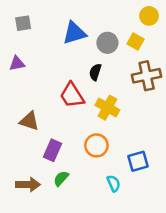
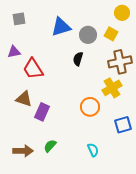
red trapezoid: (72, 95) -> (33, 69), moved
yellow cross: (107, 108) -> (112, 88), moved, turned 30
orange circle: (96, 145) -> (90, 107), moved
purple rectangle: (52, 150) -> (42, 112), moved
blue square: (138, 161) -> (123, 125), moved

